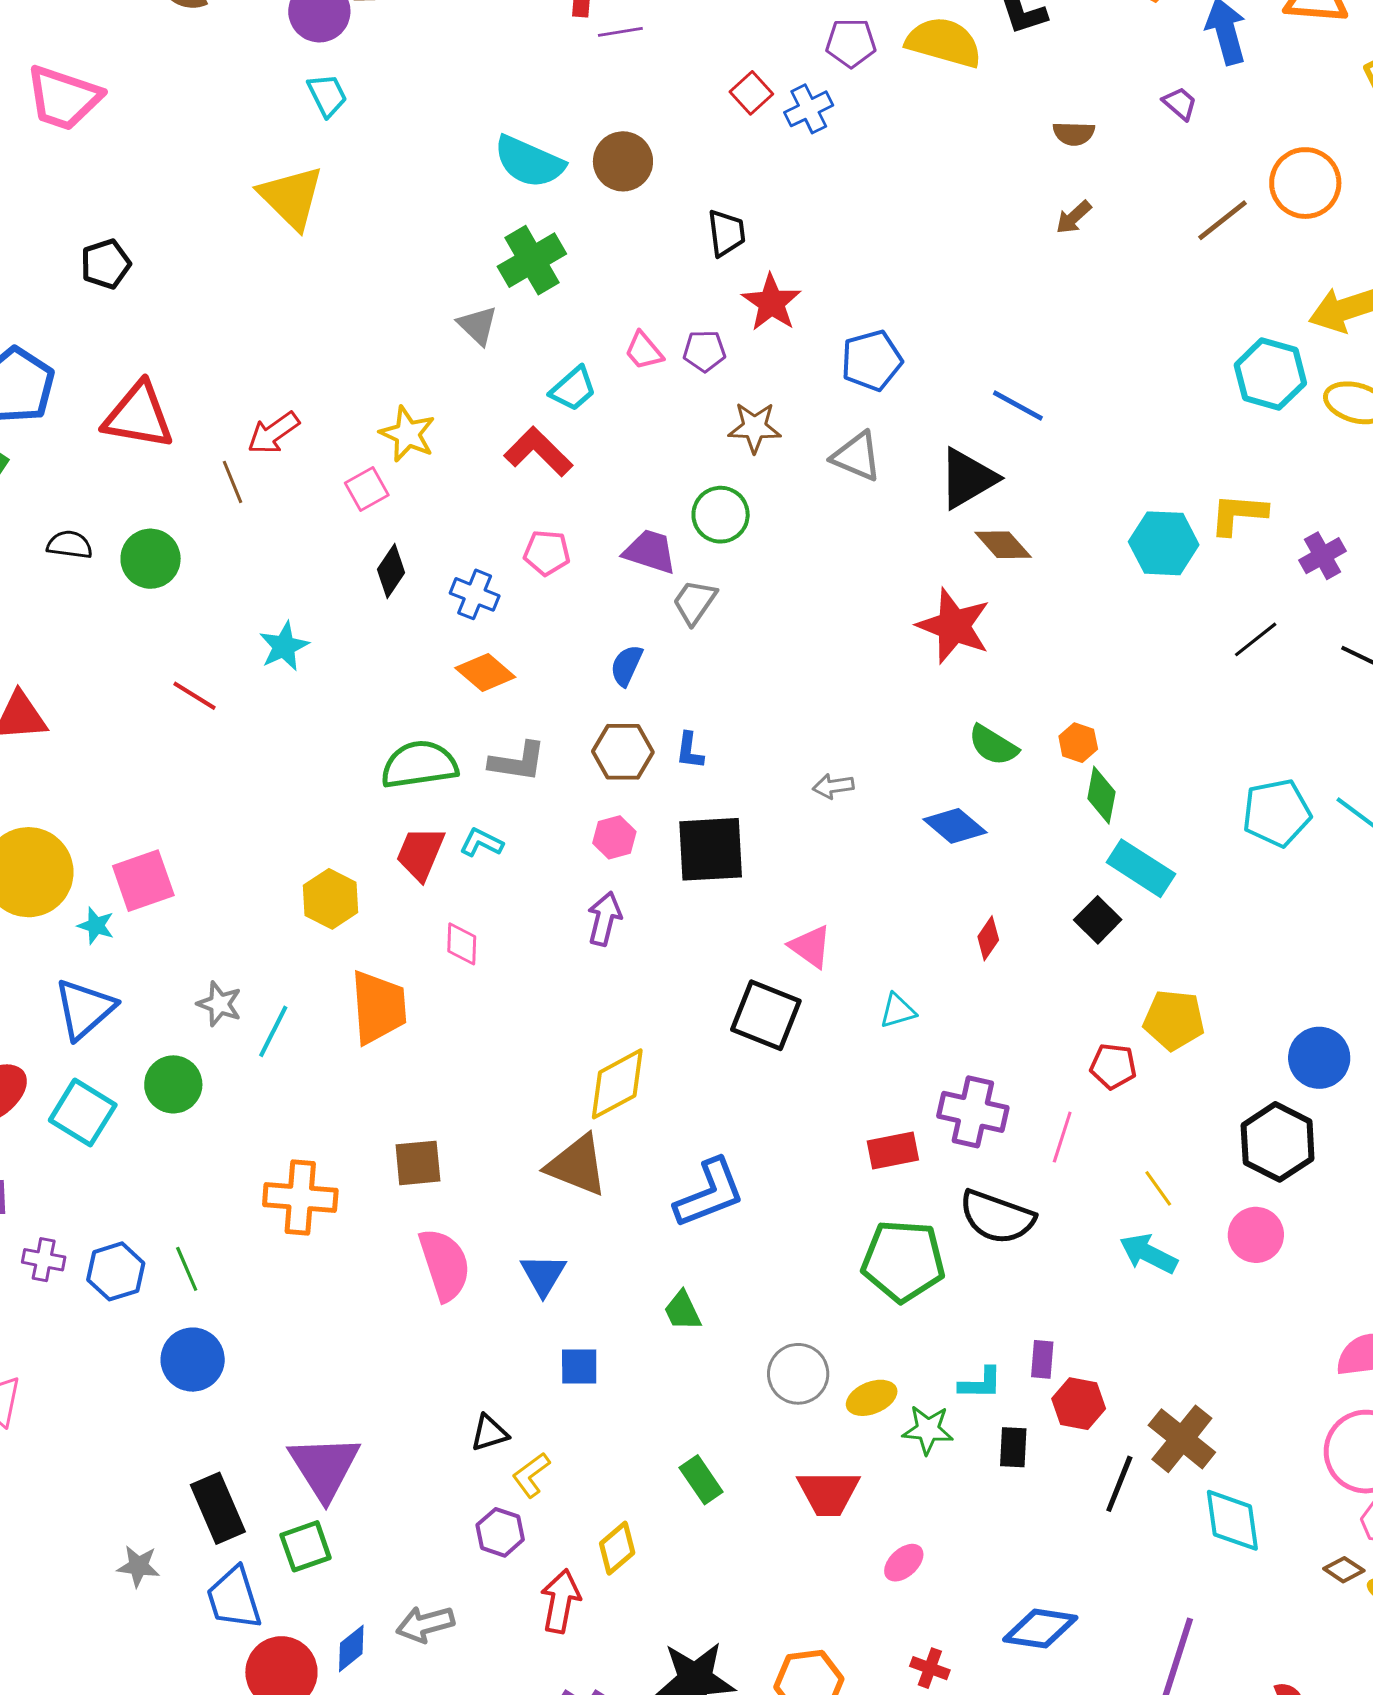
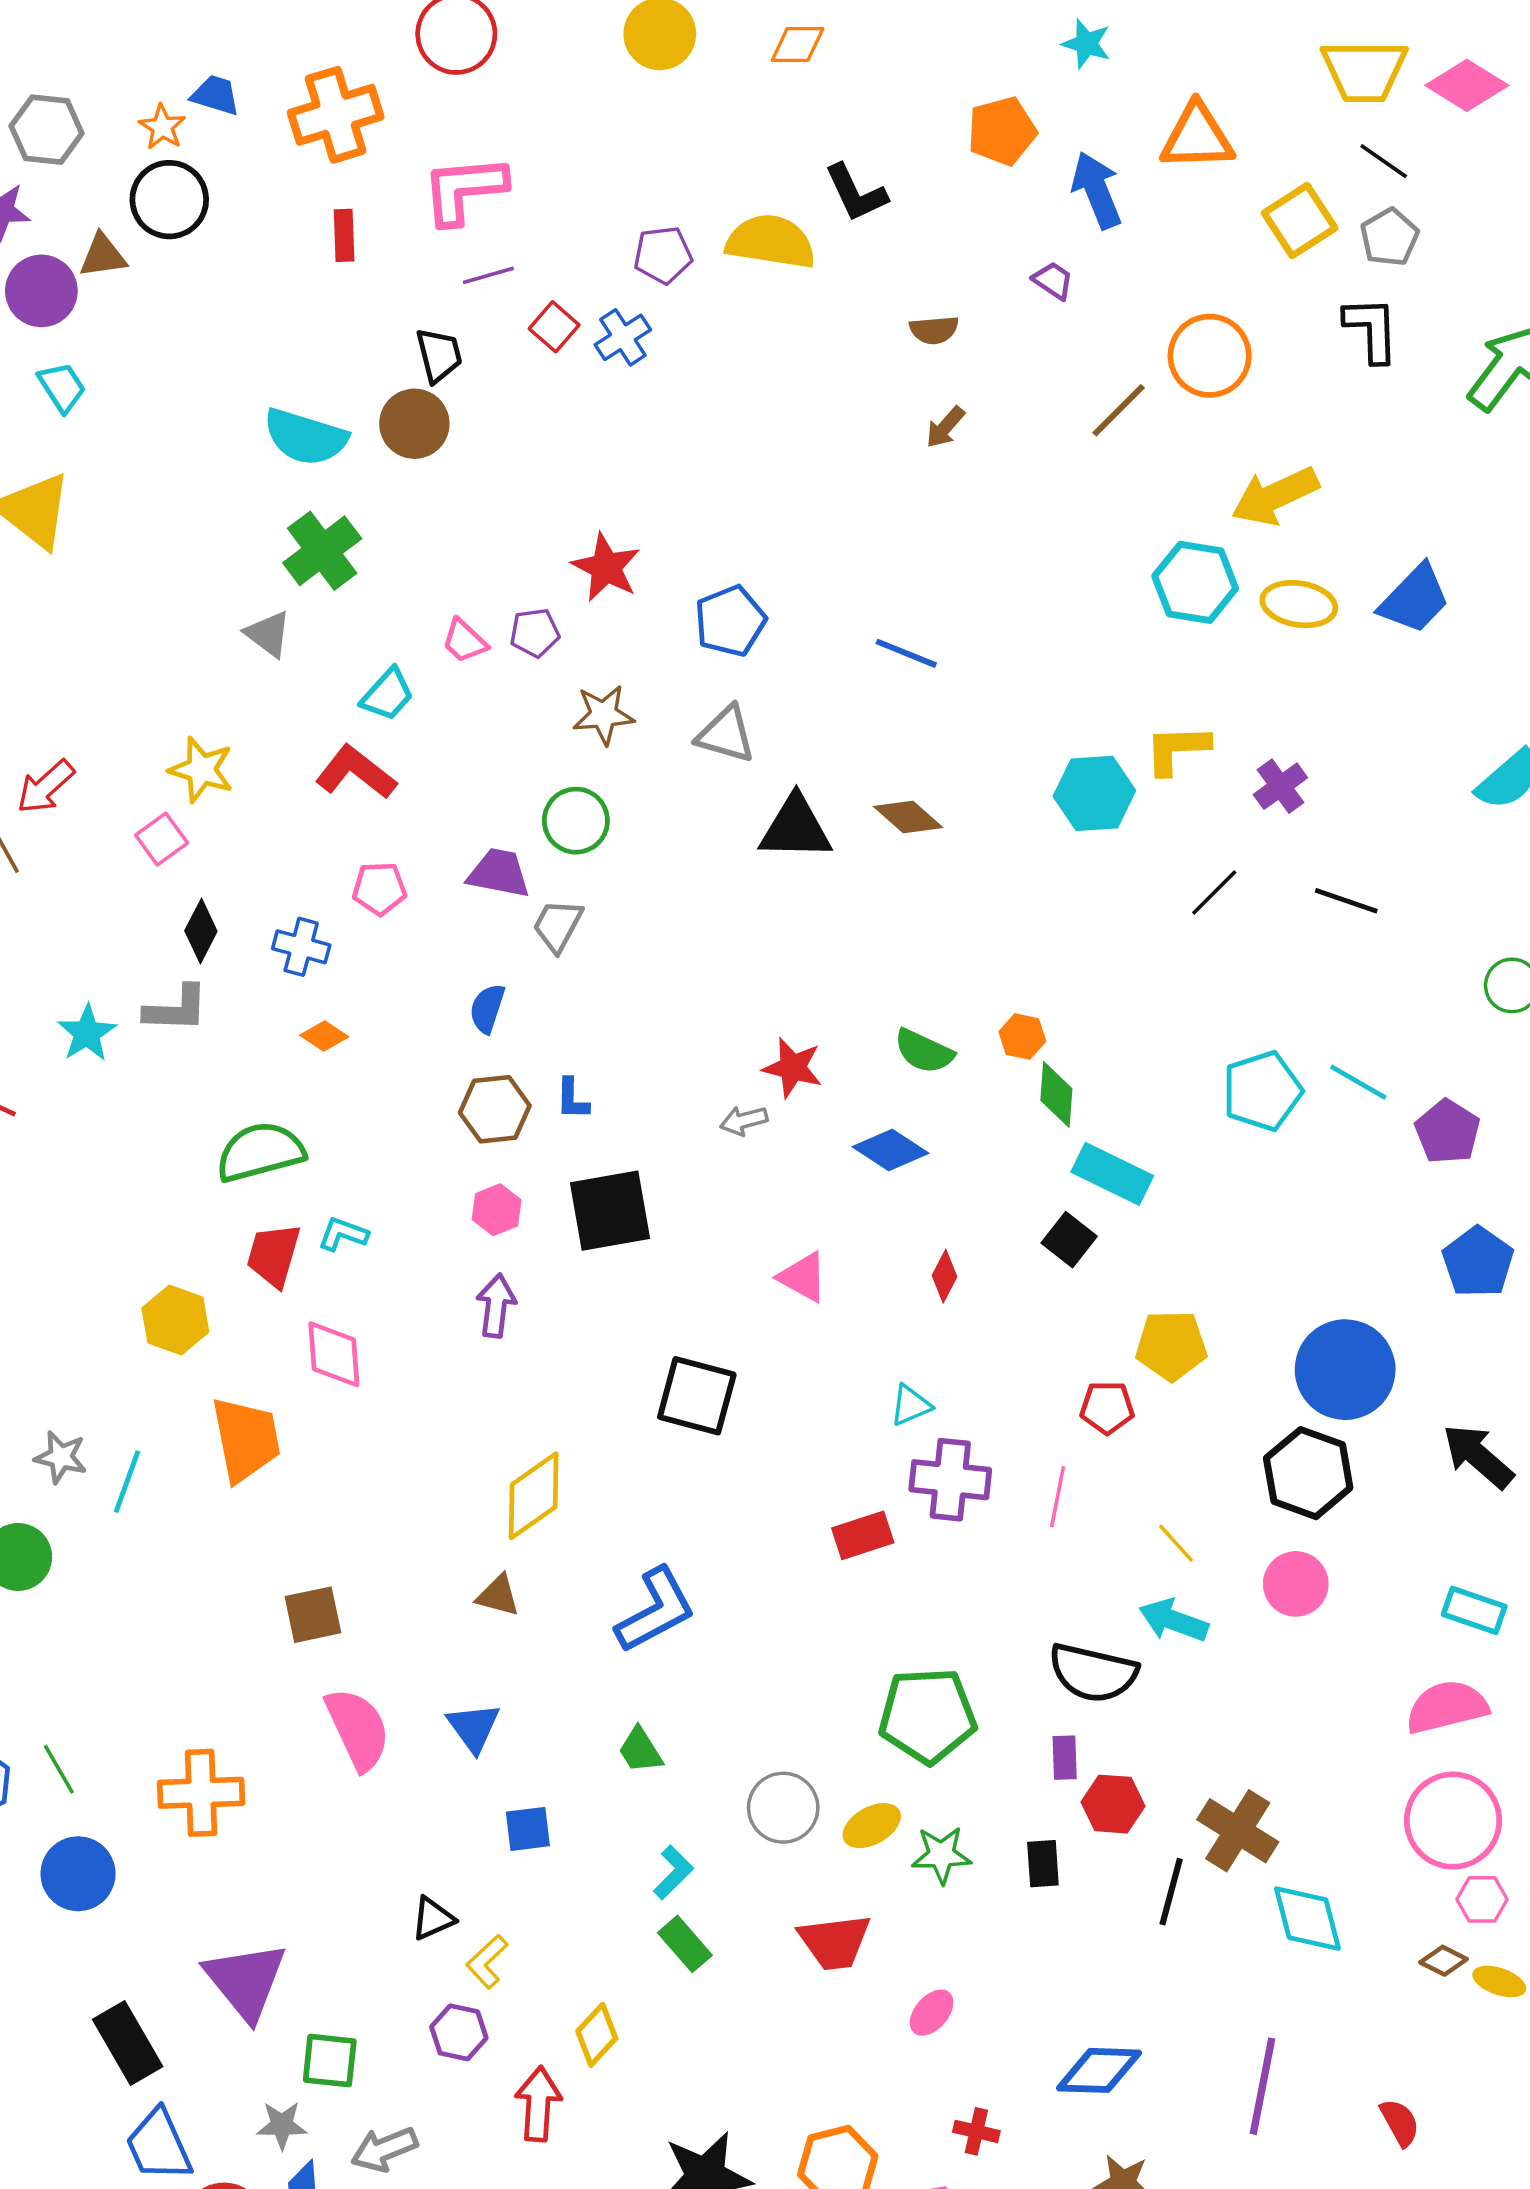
purple line: (620, 32) -> (488, 275), moved
black trapezoid: (726, 233) -> (439, 355), moved
black triangle: (968, 478) -> (796, 828), moved, turned 38
red star: (954, 626) -> (793, 1068), moved, size x0.7
orange diamond: (485, 673) -> (324, 1036), size x0.7
gray L-shape: (518, 762) -> (176, 1009), moved
pink diamond: (462, 944) -> (334, 1354), size x1.4
pink triangle: (810, 947) -> (803, 1277), moved
cyan triangle: (898, 1011) -> (911, 1405), moved
blue circle: (1319, 1058) -> (1345, 1370), size x1.4
brown triangle: (577, 1165) -> (498, 1596), size x0.6
orange cross: (300, 1197) -> (201, 1793), moved
black semicircle: (997, 1217) -> (1093, 1673), moved
green pentagon: (903, 1261) -> (927, 1715), moved
cyan L-shape: (980, 1383) -> (673, 1872), moved, turned -39
green square: (306, 1546) -> (330, 2061), moved, turned 32
gray star: (138, 1566) -> (282, 2125), moved

